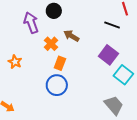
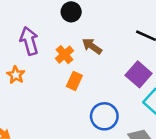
purple arrow: (31, 23) -> (29, 41), moved
blue circle: (57, 85) -> (104, 116), moved

